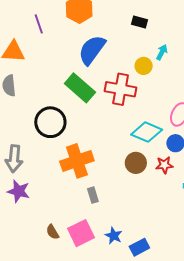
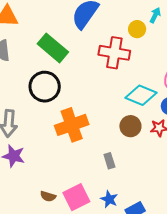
green rectangle: (80, 88) -> (53, 48), moved
gray rectangle: (93, 195) -> (109, 161), moved
brown semicircle: (53, 232) -> (48, 196), turned -42

